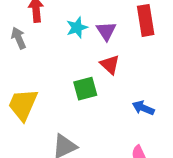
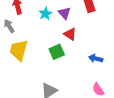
yellow trapezoid: (23, 105) -> (19, 50), moved

